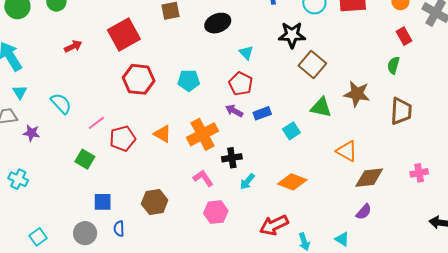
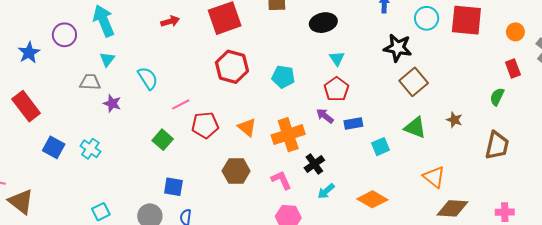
cyan triangle: (246, 53) -> (337, 58), moved
brown star: (357, 94) -> (454, 120), size x0.6
black cross: (232, 158) -> (314, 164), turned -36
brown hexagon: (155, 202) -> (236, 171), moved

